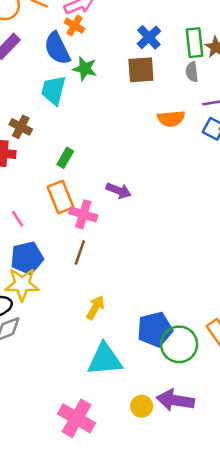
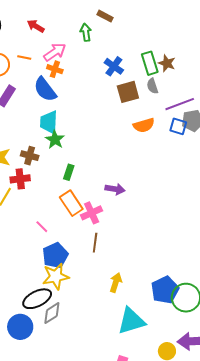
green star: (85, 69) -> (55, 140), moved, turned 30
brown square: (141, 70) -> (128, 92), moved
pink cross: (83, 214) -> (92, 213), turned -30

